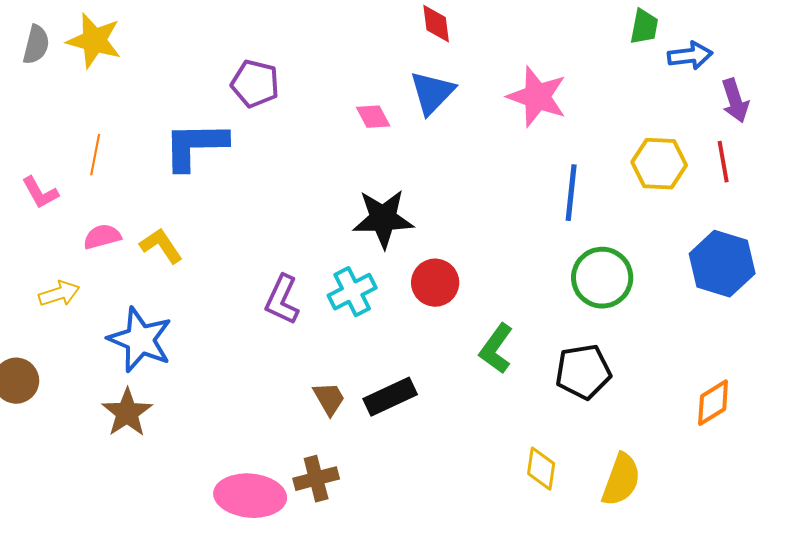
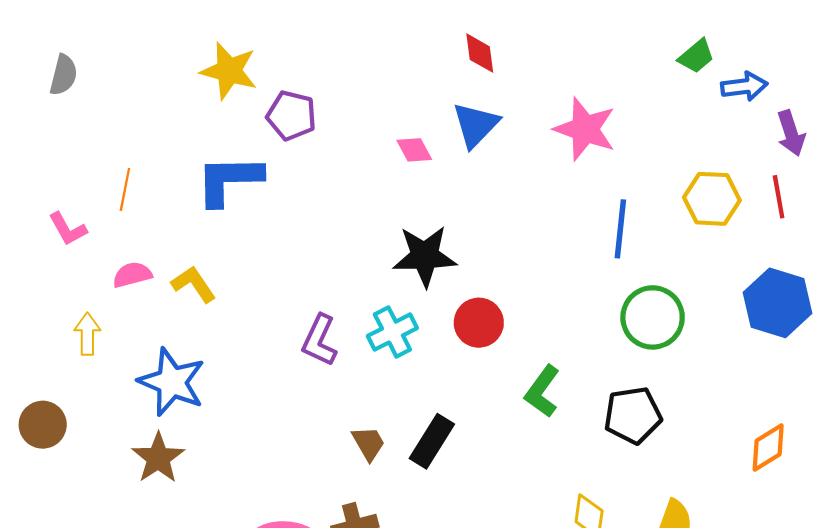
green trapezoid: (644, 27) -> (696, 56), turned 39
yellow star: (94, 41) -> (229, 71), moved
yellow arrow: (59, 294) -> (87, 334), turned -72
black rectangle: (390, 397) -> (432, 441), turned -33

